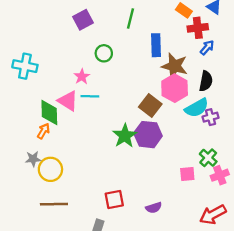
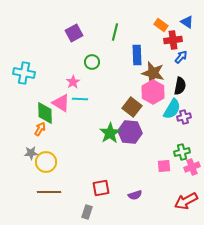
cyan semicircle: (197, 108) -> (172, 109), turned -30
green cross: (208, 158) -> (182, 152), turned 35

